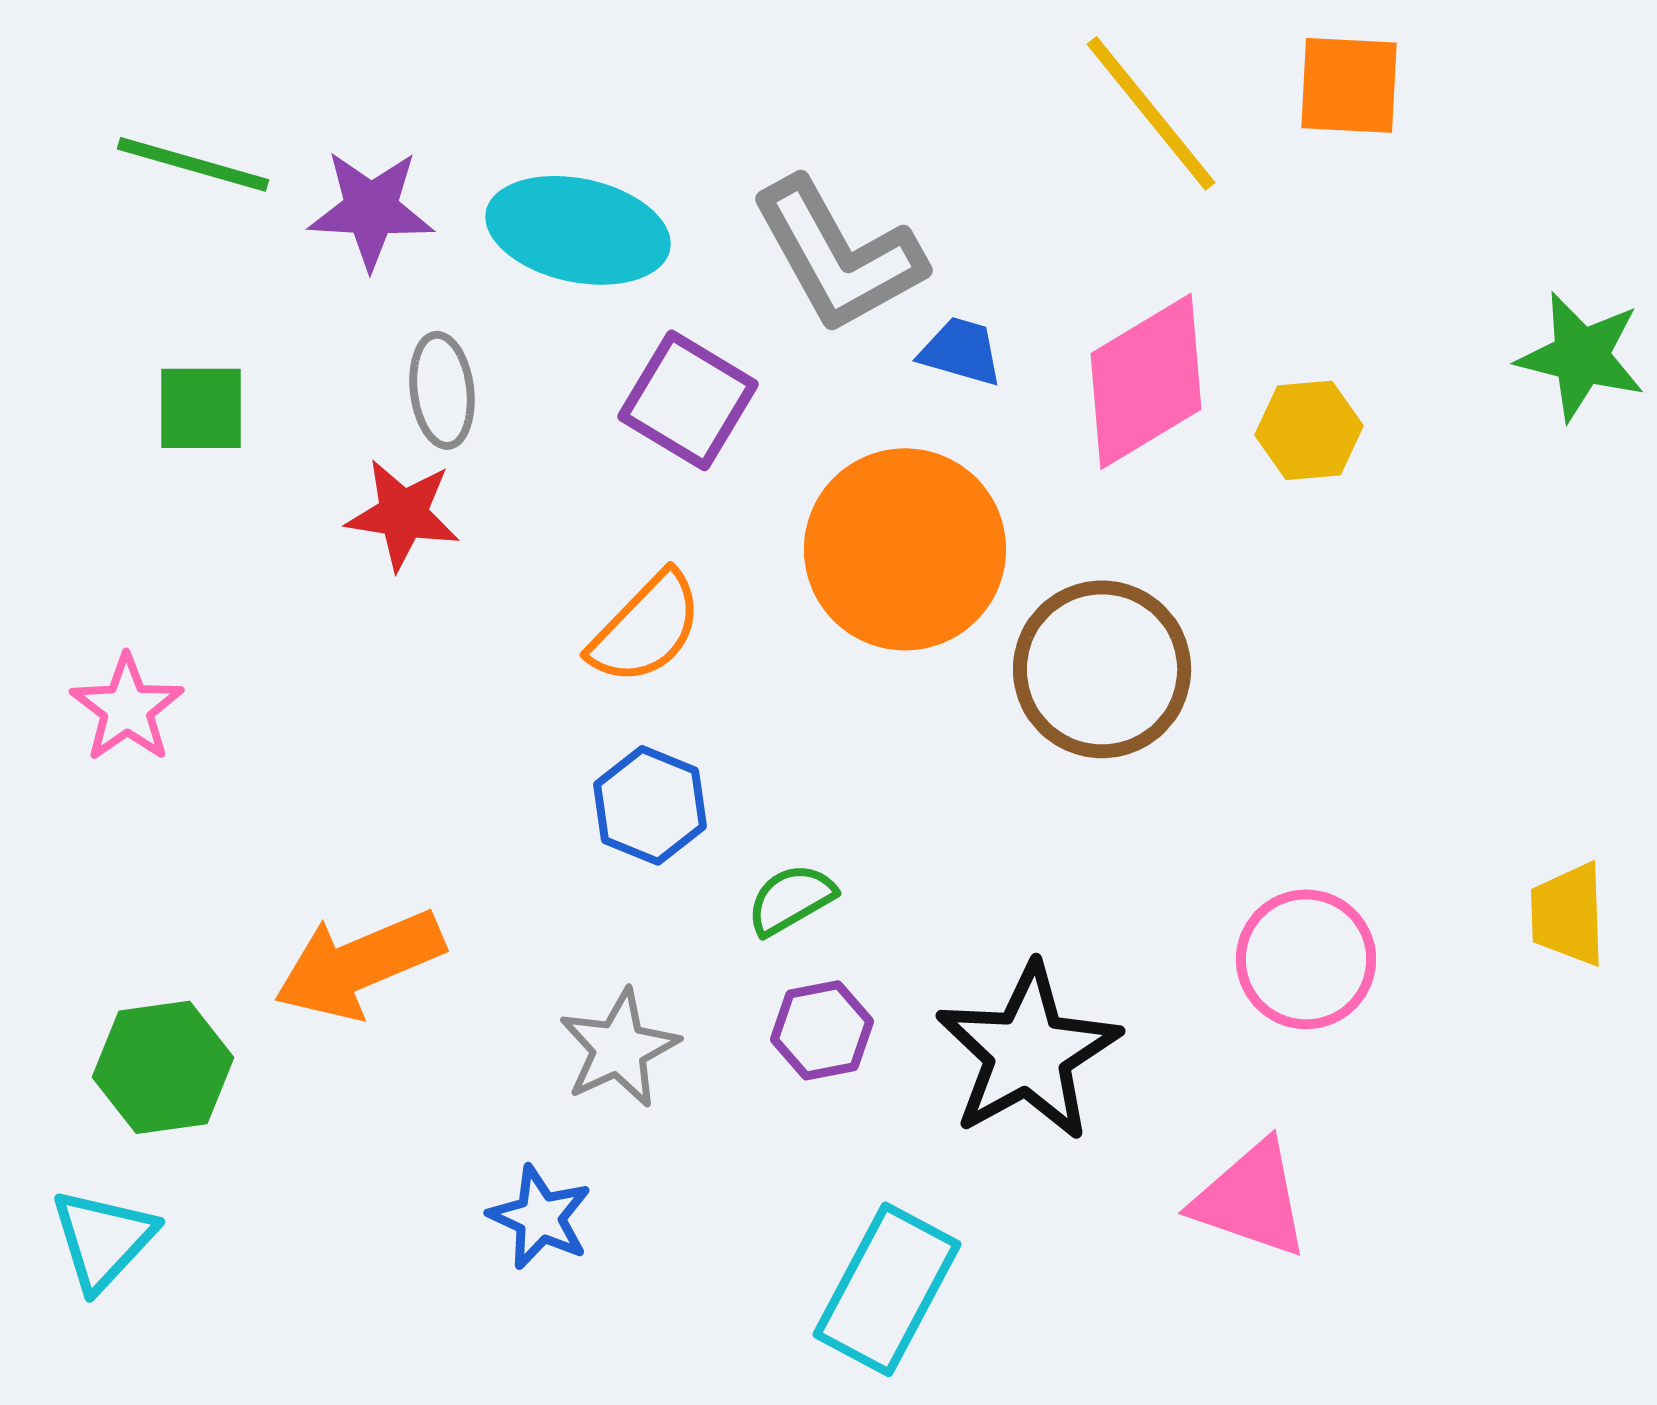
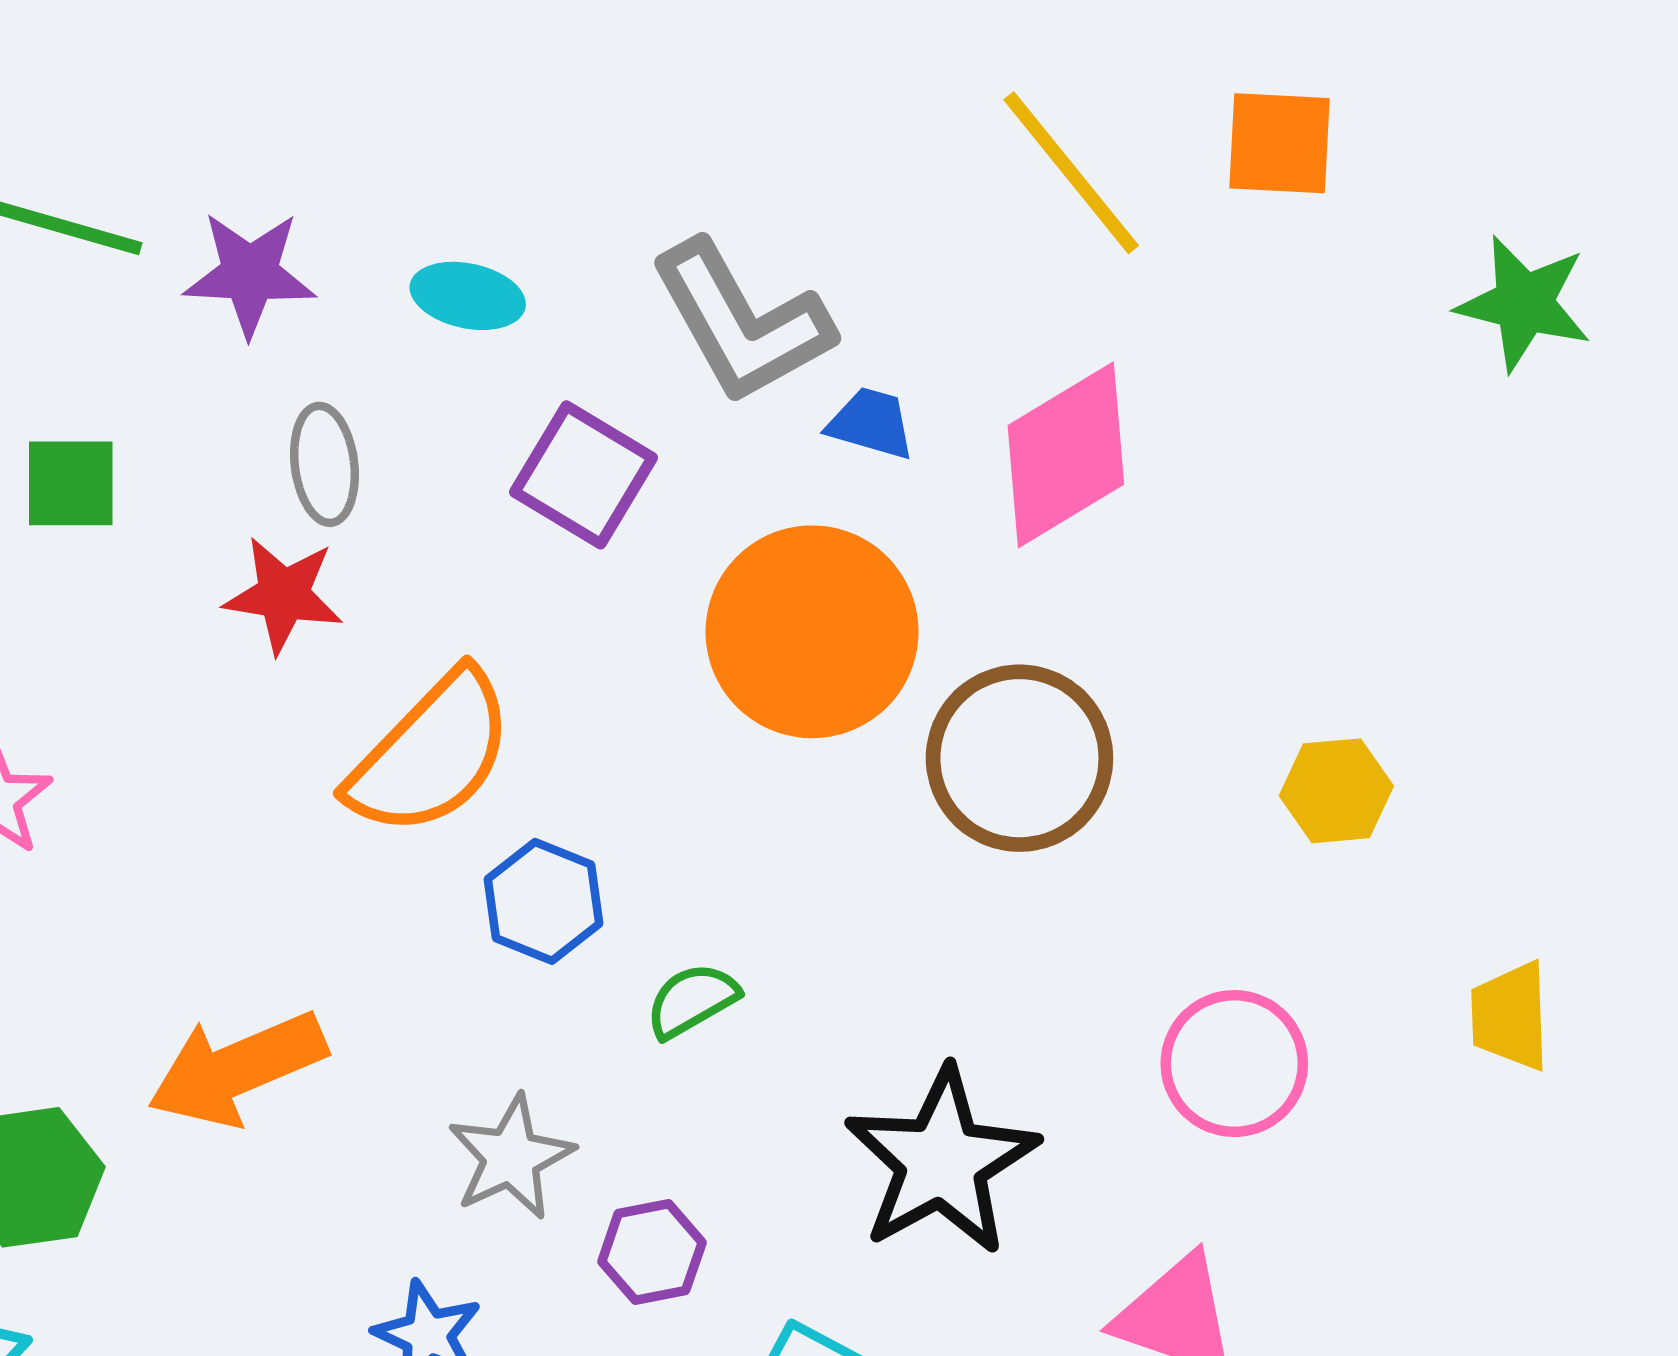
cyan ellipse: (578, 230) -> (468, 296), size x0.6
green star: (1581, 356) -> (1524, 303), moved
yellow hexagon: (1309, 430) -> (1336, 791), moved
orange semicircle: (646, 628) -> (431, 754), moved, size x1.4
purple hexagon: (822, 1030) -> (652, 1252), moved

